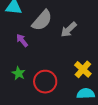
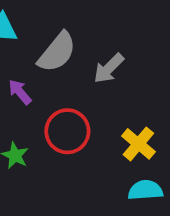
red circle: (45, 82) -> (67, 131), moved

